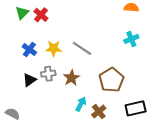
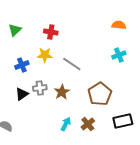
red cross: (41, 15) -> (51, 32), moved, turned -32
yellow star: (54, 48) -> (45, 55), moved
blue cross: (29, 50) -> (22, 65), turned 32
cyan arrow: (81, 104) -> (66, 124), moved

